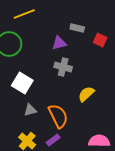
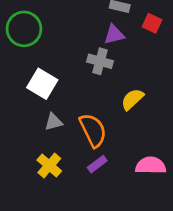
purple triangle: (59, 43) -> (114, 35), moved
purple rectangle: (53, 140) -> (97, 164), moved

